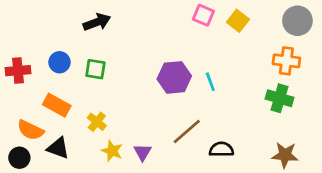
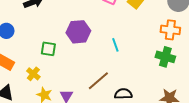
green square: (95, 69) -> (48, 49), moved
purple hexagon: (174, 77) -> (78, 32), moved

